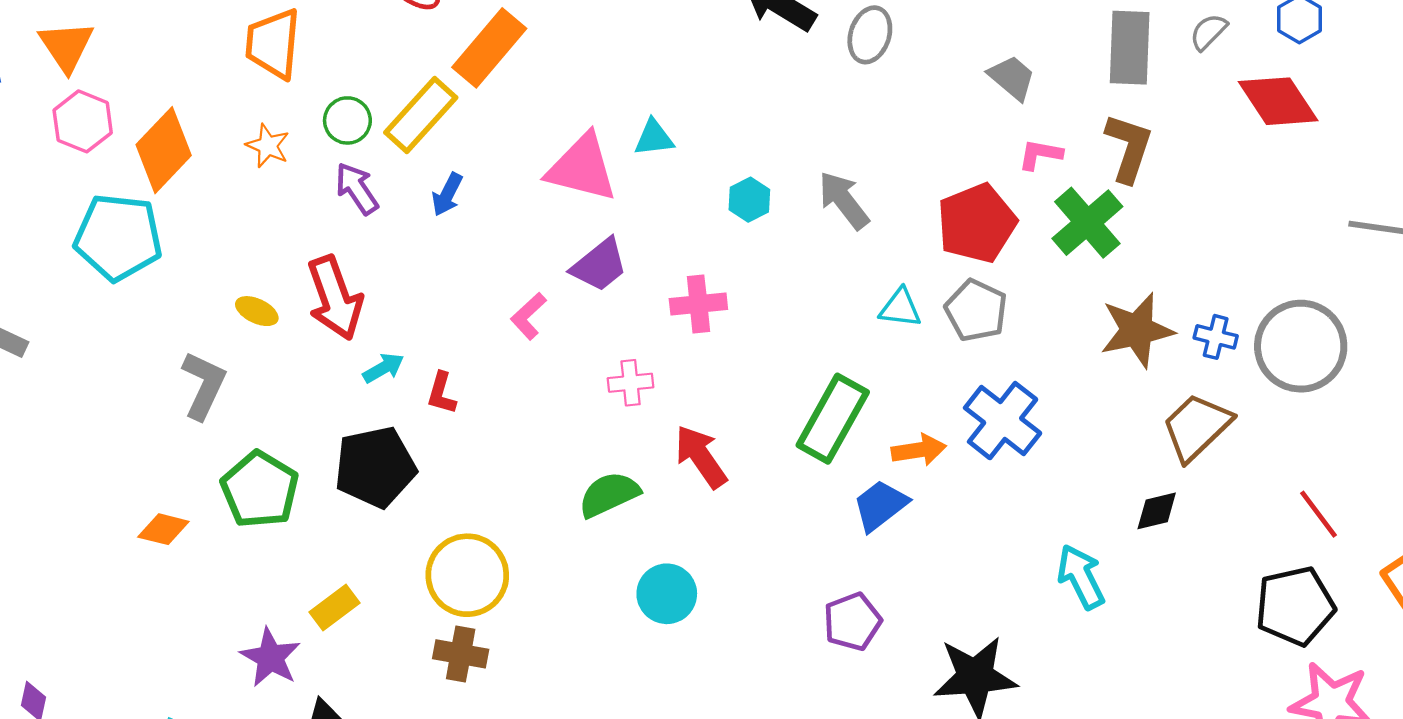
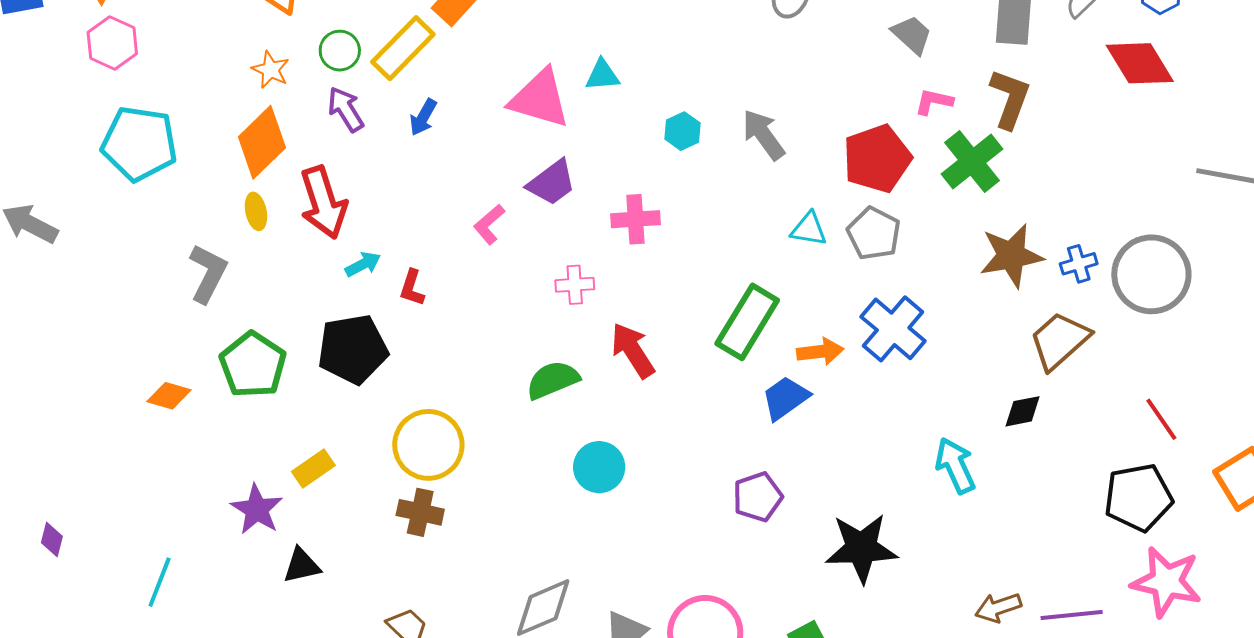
orange diamond: (164, 150) -> (262, 142), moved
yellow ellipse: (257, 311) -> (256, 211), turned 51
blue cross: (1216, 337) -> (1079, 264), turned -33

